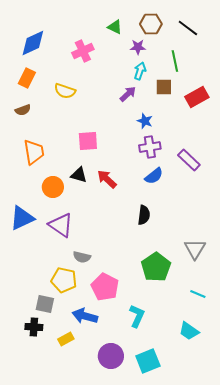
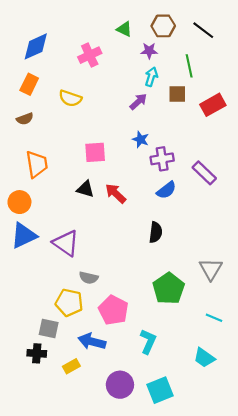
blue star: (145, 121) -> (140, 139), moved
orange circle: (53, 187) -> (19, 202), moved

